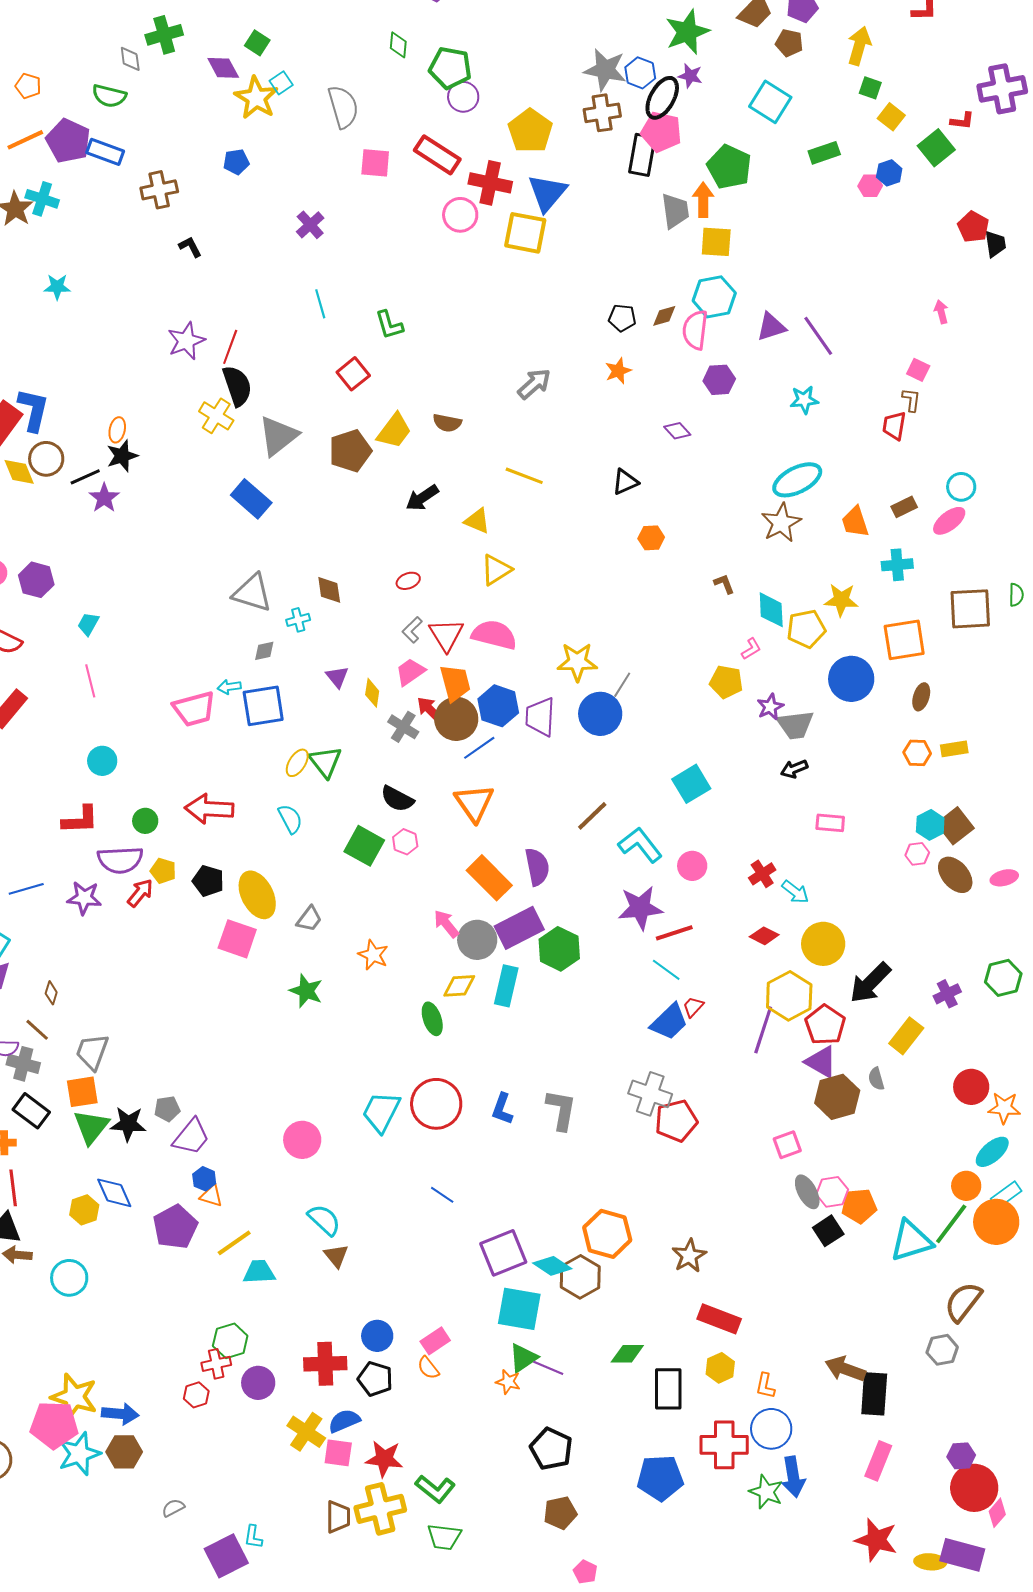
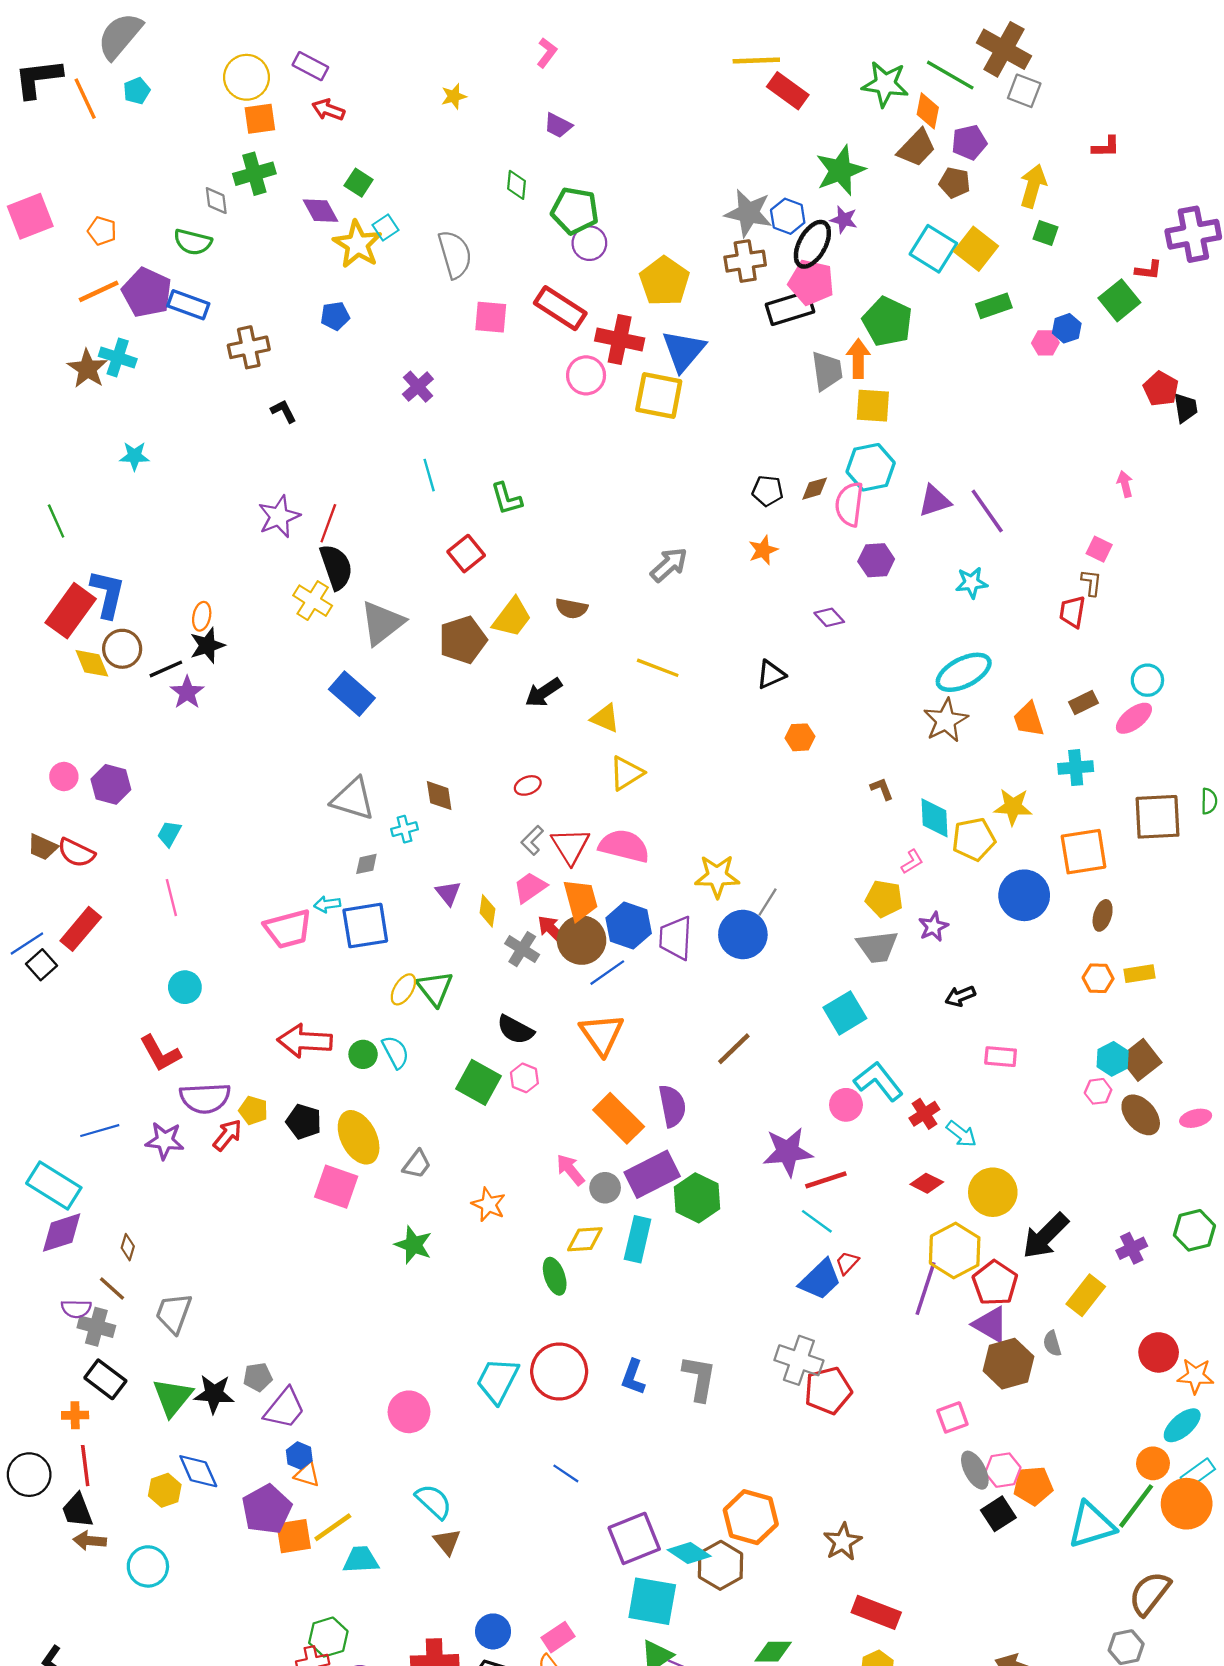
yellow square: (891, 117) -> (976, 249), moved, size x1.4
black rectangle: (642, 155) -> (790, 308), turned 63
gray trapezoid: (795, 725) -> (877, 947), moved
red L-shape: (80, 820) -> (160, 1053), turned 63
green circle: (145, 821) -> (363, 1054), moved
cyan L-shape: (640, 845) -> (878, 1081), moved
gray circle: (477, 940) -> (605, 1188), size x0.7
orange square: (82, 1092) -> (294, 1536), moved

